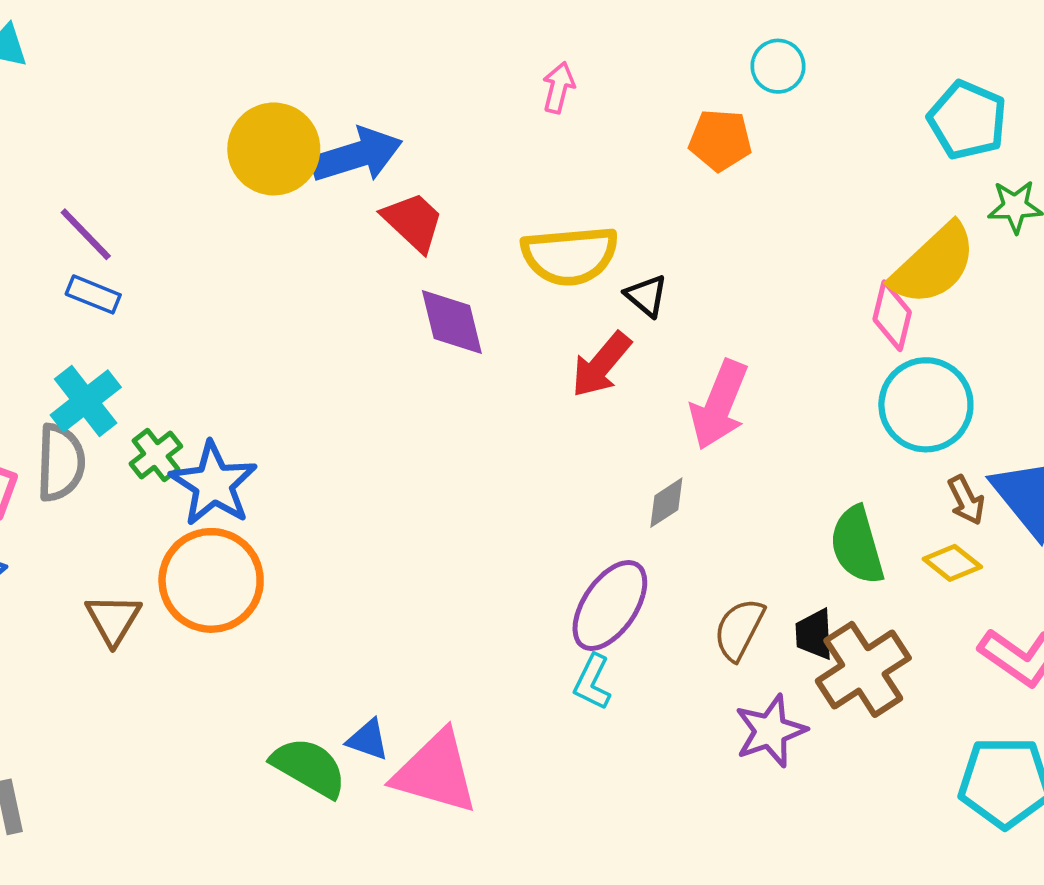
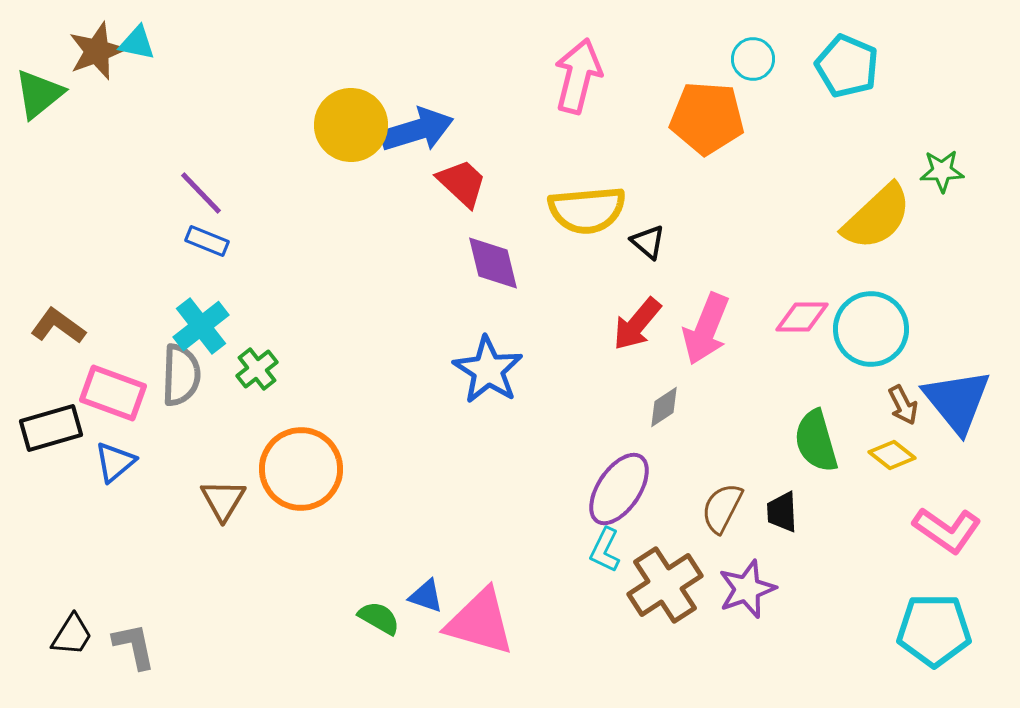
pink arrow: (558, 88) -> (578, 76), size x1.8
cyan pentagon: (967, 120) -> (847, 66), moved
orange pentagon: (720, 140) -> (707, 118), size x1.5
pink diamond: (892, 316) -> (802, 317), moved, turned 76
red arrow: (601, 365) -> (637, 324), moved
blue star: (214, 484) -> (488, 370), moved
brown cross: (863, 669) -> (665, 585), moved
green semicircle: (309, 767) -> (379, 618), size x0.7

